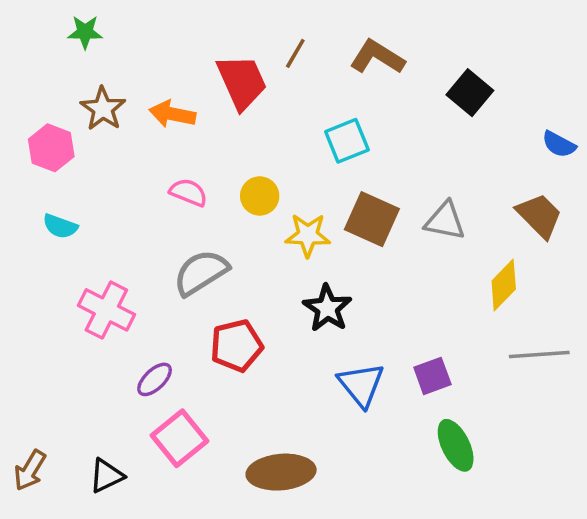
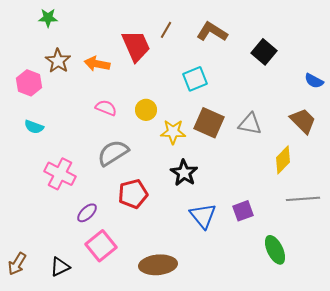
green ellipse: (456, 445) -> (275, 250), moved

